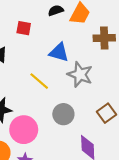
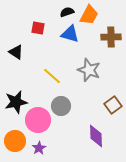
blue triangle: (59, 52) -> (70, 34), moved
gray circle: (63, 114) -> (61, 106), moved

